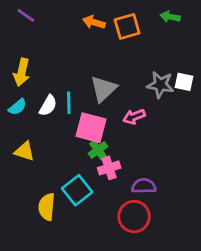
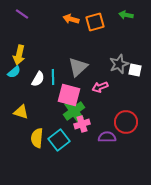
white square: (184, 82) -> (135, 70), moved
gray star: (160, 85) -> (119, 64), turned -30
cyan semicircle: (17, 107) -> (14, 72), moved
green cross: (98, 150) -> (74, 111), size x1.5
yellow semicircle: (47, 207) -> (37, 138), moved
red circle: (134, 217) -> (126, 122), moved

